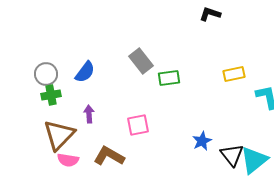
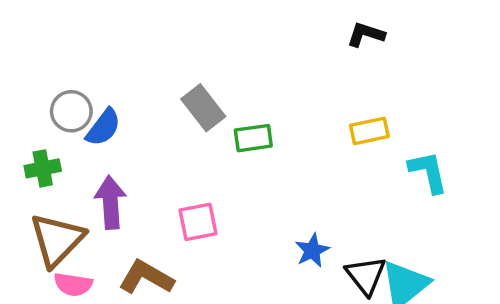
black L-shape: (210, 14) -> (366, 35), moved
gray circle: (46, 74) -> (71, 111), moved
purple arrow: (89, 114) -> (111, 202), size x1.6

